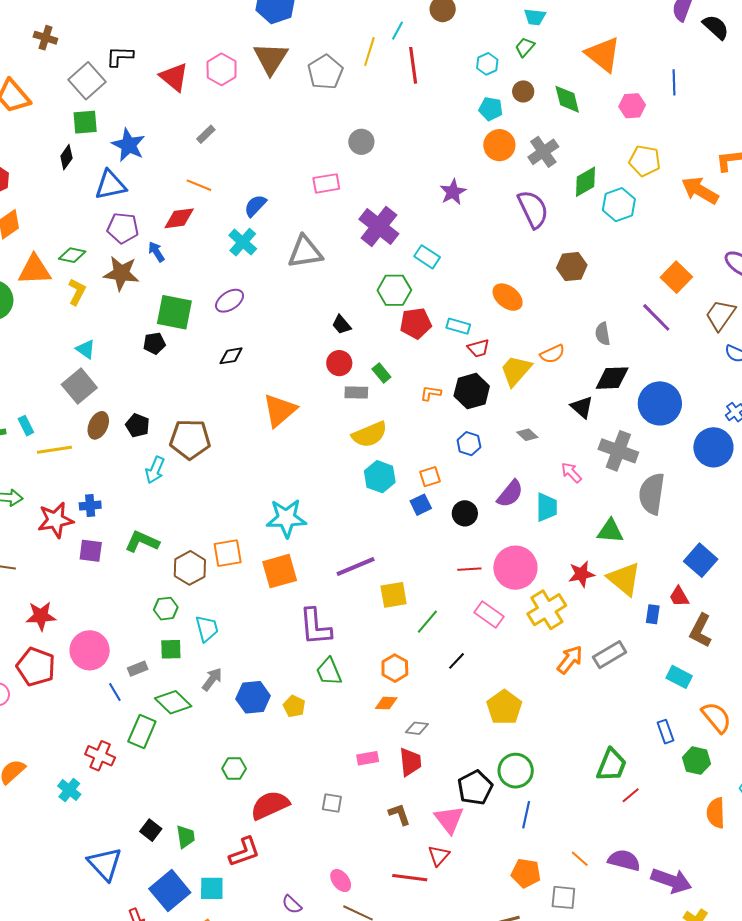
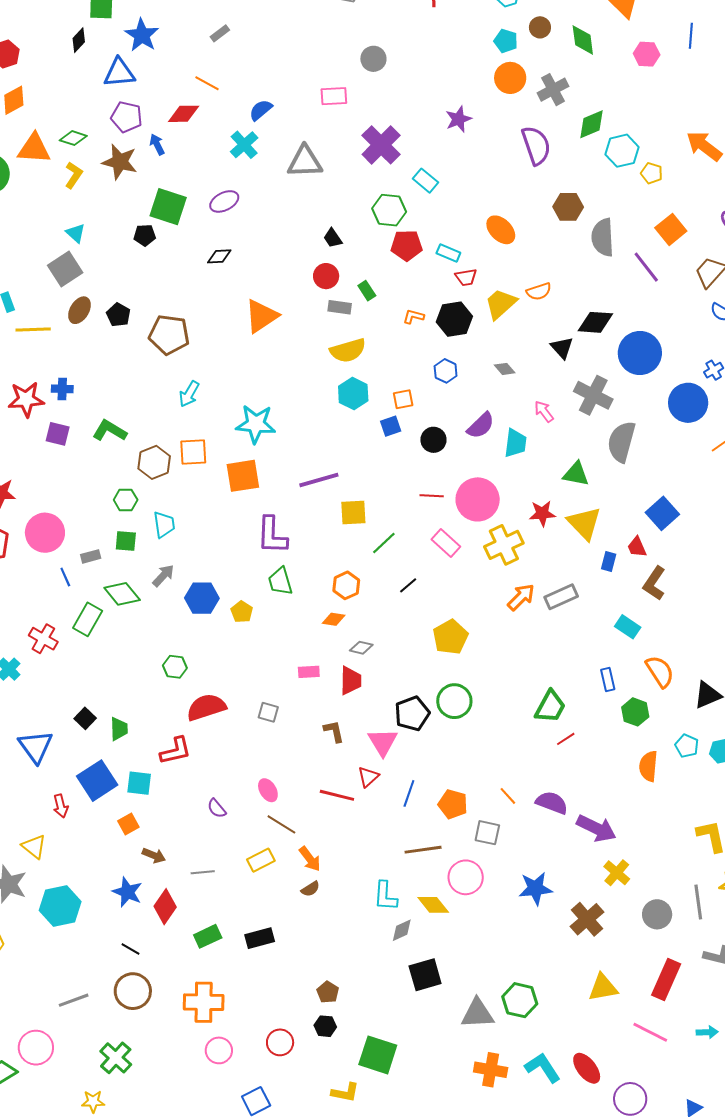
yellow pentagon: (645, 161) -> (652, 173), moved, size x0.7
gray semicircle: (603, 334) -> (603, 237), moved, size x1.6
cyan arrow: (155, 470) -> (189, 394), moved
blue line: (526, 815) -> (409, 793), moved

